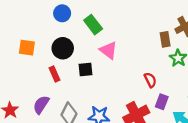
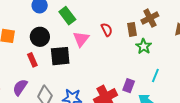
pink triangle: (108, 50) -> (81, 39), turned 30
black square: (85, 69) -> (60, 56), size x1.5
red semicircle: (150, 80) -> (107, 30), moved

